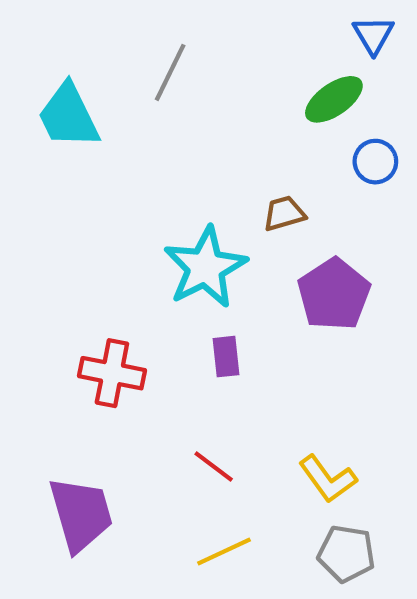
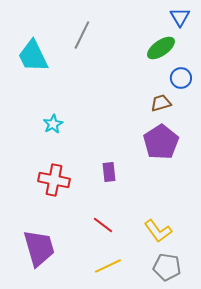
brown trapezoid: (284, 213) -> (161, 103), moved
cyan star: (205, 267) -> (53, 124), moved, size x0.5

